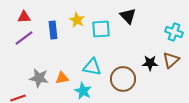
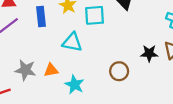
cyan triangle: (92, 67) -> (72, 42), moved
brown circle: (123, 79) -> (119, 71), size x0.7

